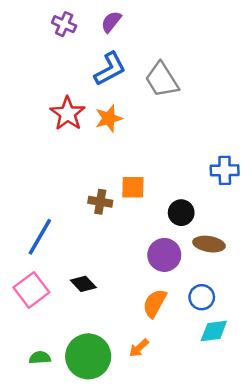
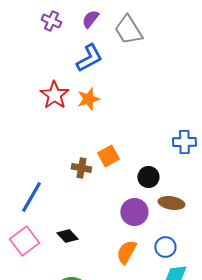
gray trapezoid: (162, 80) -> (128, 30), moved
orange square: (133, 187) -> (108, 156), turned -30

